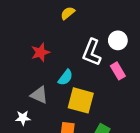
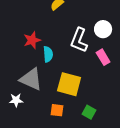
cyan semicircle: (65, 77) -> (48, 54), moved, turned -42
gray triangle: (39, 95) -> (31, 79), size x1.4

